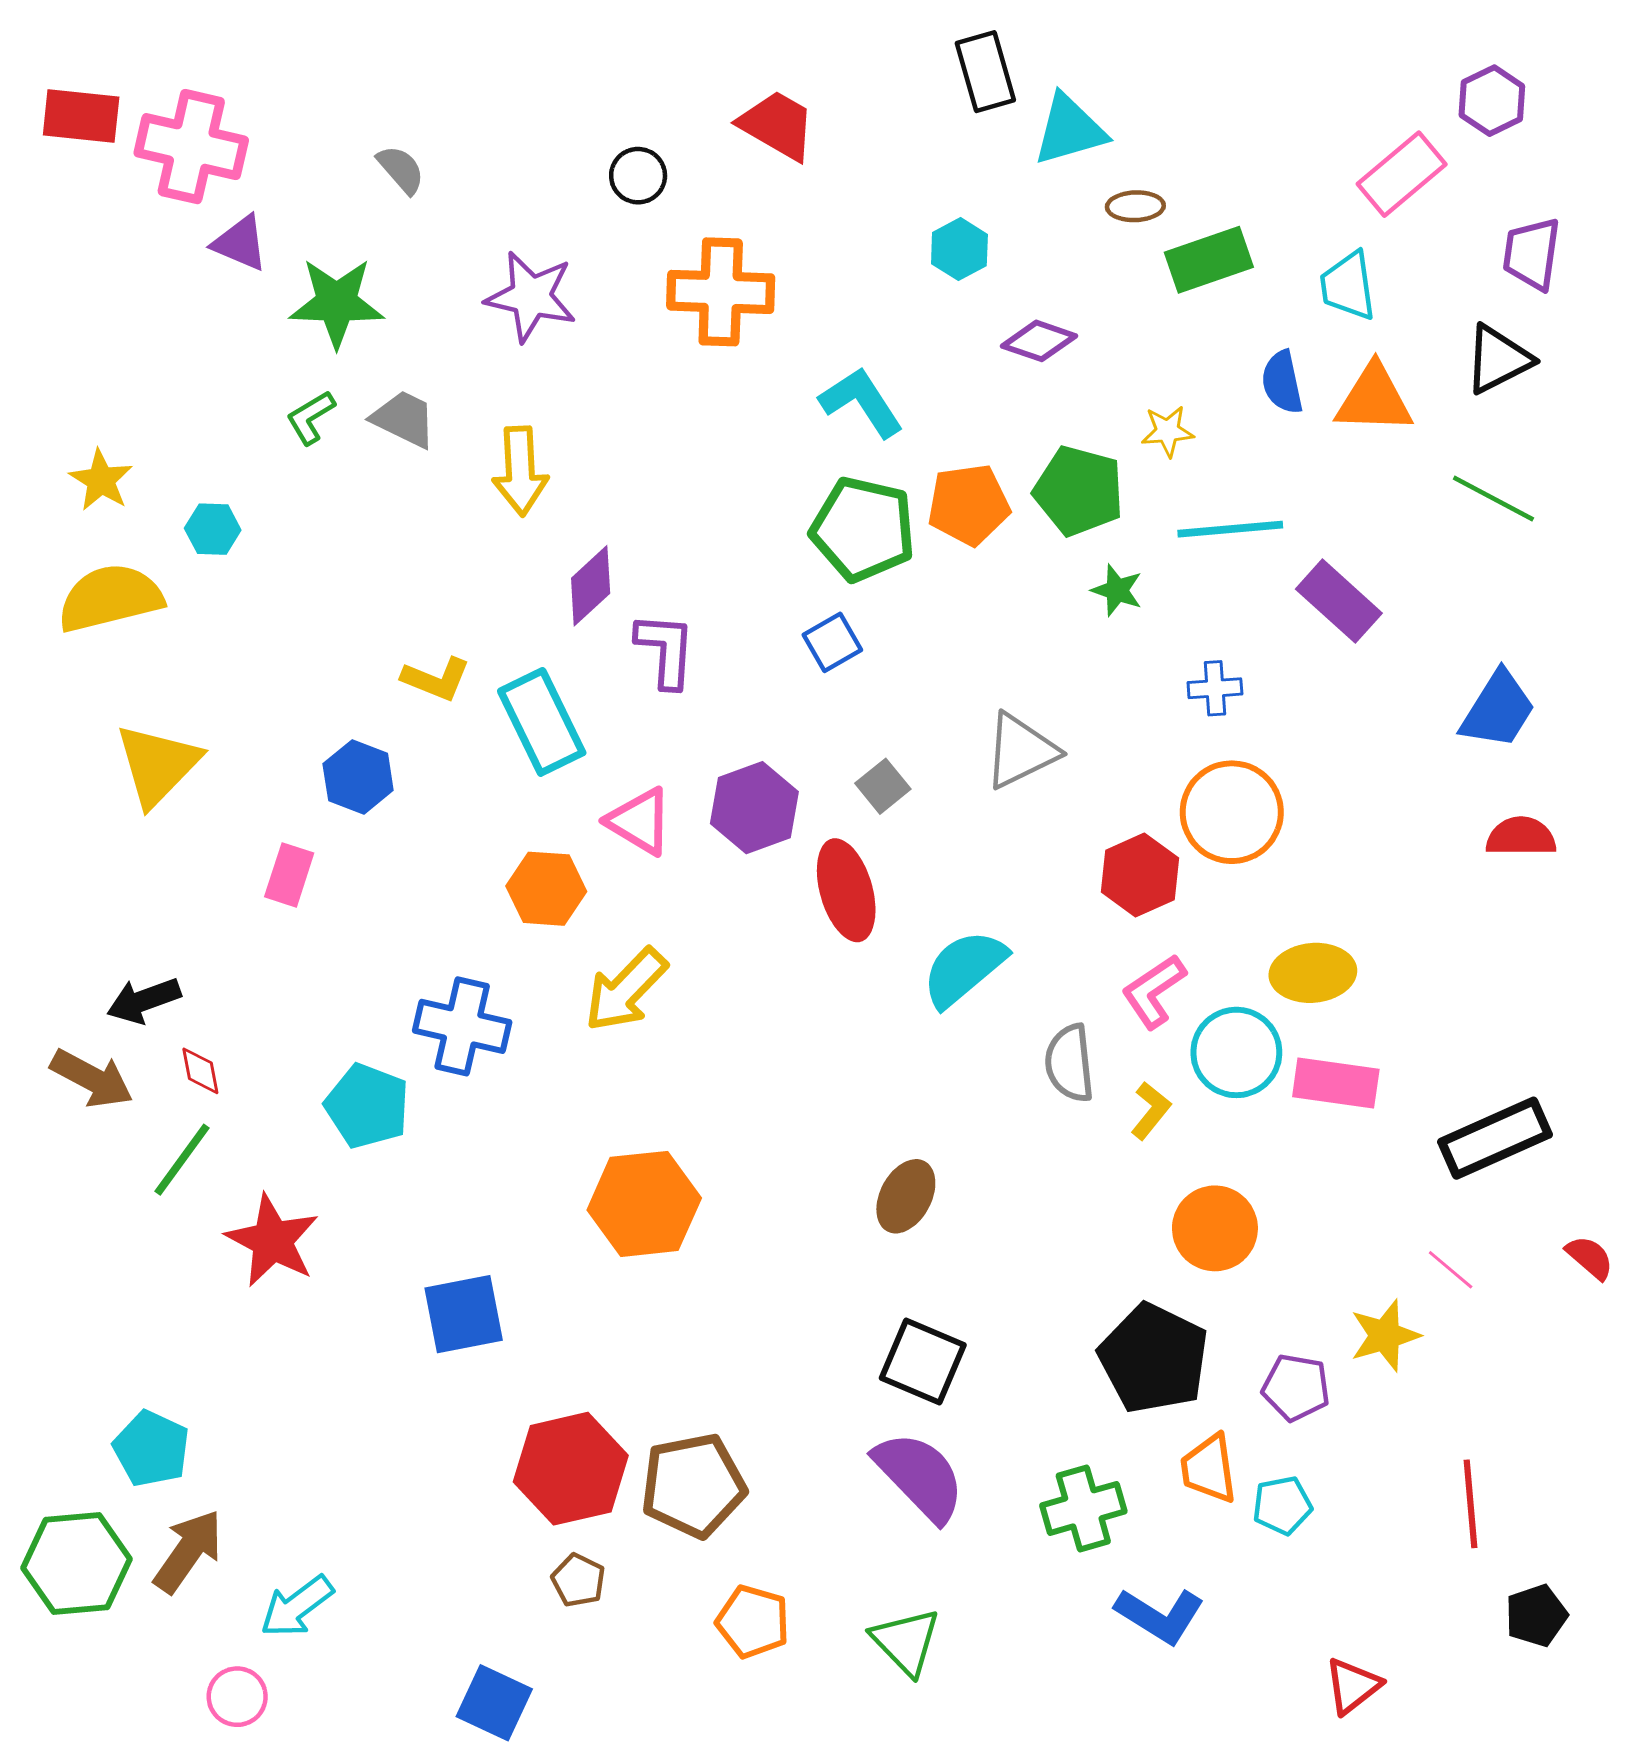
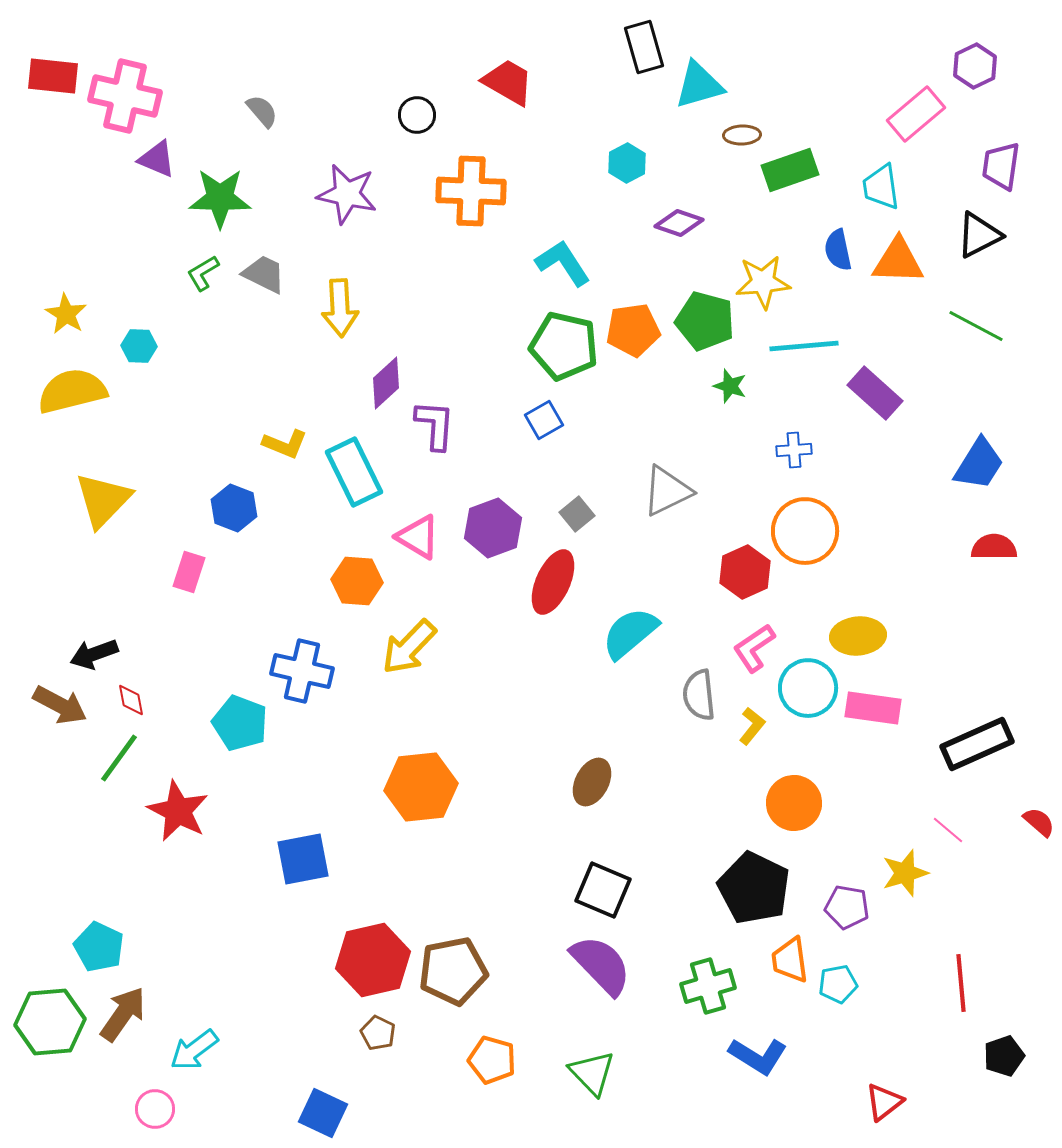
yellow star: (1168, 431) -> (763, 282), size x1.6
red ellipse: (846, 890) -> (553, 582), turned 40

